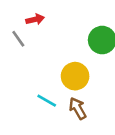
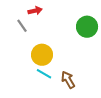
yellow circle: (75, 76) -> (42, 55), moved

